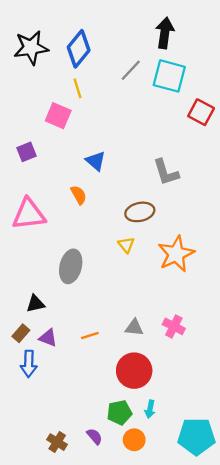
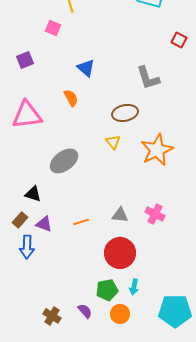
red square: (201, 112) -> (179, 40), moved, size x0.7
pink square: (58, 116) -> (53, 28), size x0.7
gray ellipse: (71, 266) -> (64, 161), turned 40
black triangle: (36, 304) -> (33, 194), turned 30

